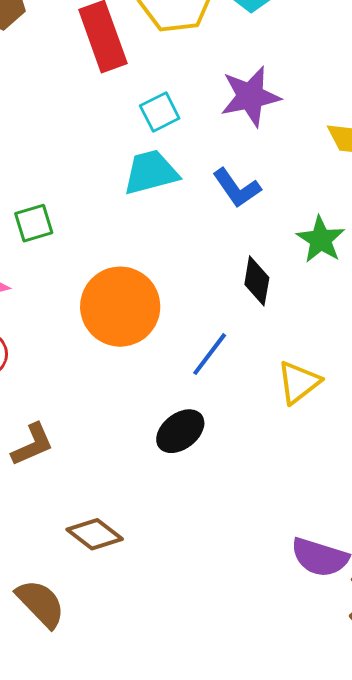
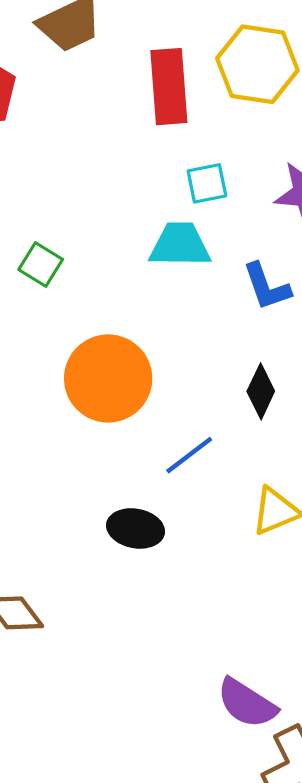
green square: (34, 223) -> (41, 264), turned 33
black ellipse: (180, 431) -> (136, 528), turned 33

